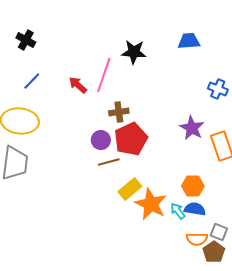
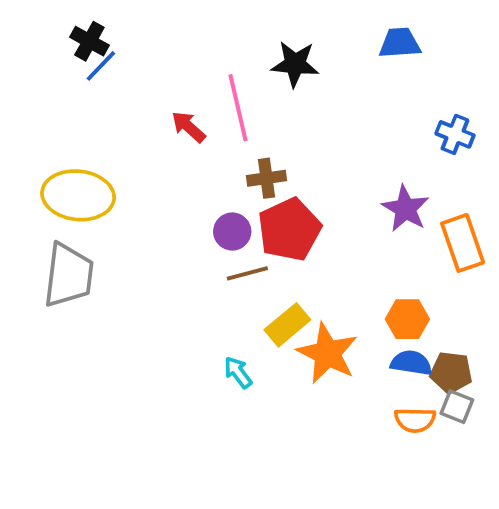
pink line: (104, 75) -> (238, 108), turned -32
blue line: (32, 81) -> (101, 66), moved
cyan arrow: (178, 211) -> (238, 372), moved
brown pentagon: (214, 252) -> (451, 372), moved, turned -30

